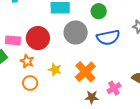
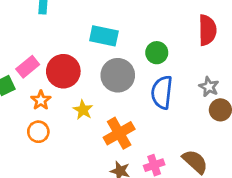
blue semicircle: (108, 37) -> (162, 92), turned 95
pink rectangle: (13, 40) -> (28, 67), turned -56
yellow star: (55, 70) -> (83, 110), moved

